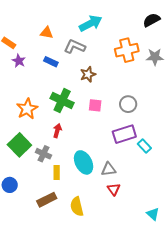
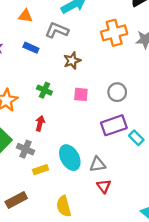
green cross: (62, 101) -> (44, 90), size x0.6
yellow rectangle: (57, 173) -> (40, 170), turned 72
brown rectangle: (47, 200) -> (16, 200), moved

